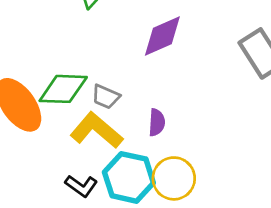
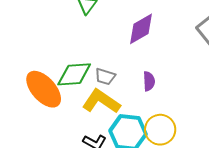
purple semicircle: (157, 122) -> (149, 81), moved

